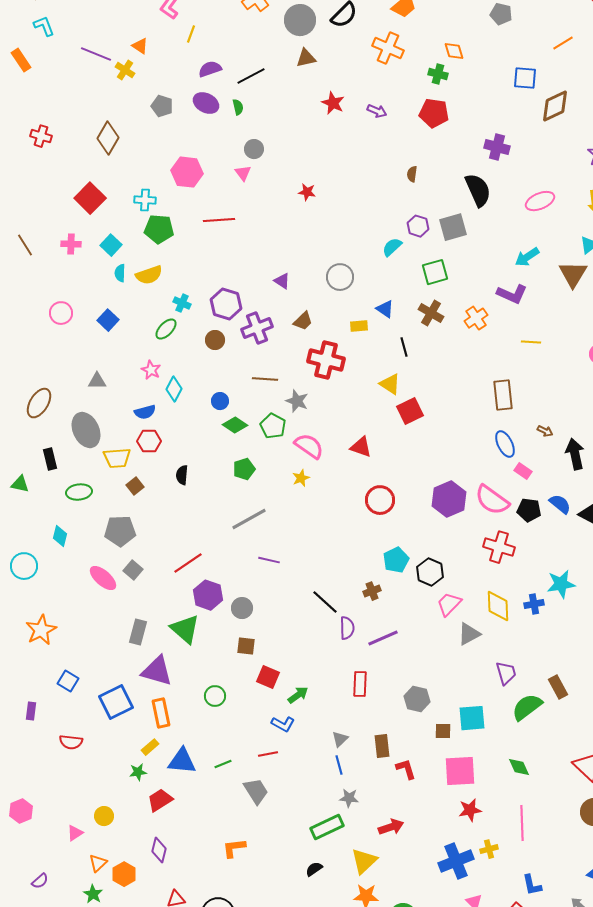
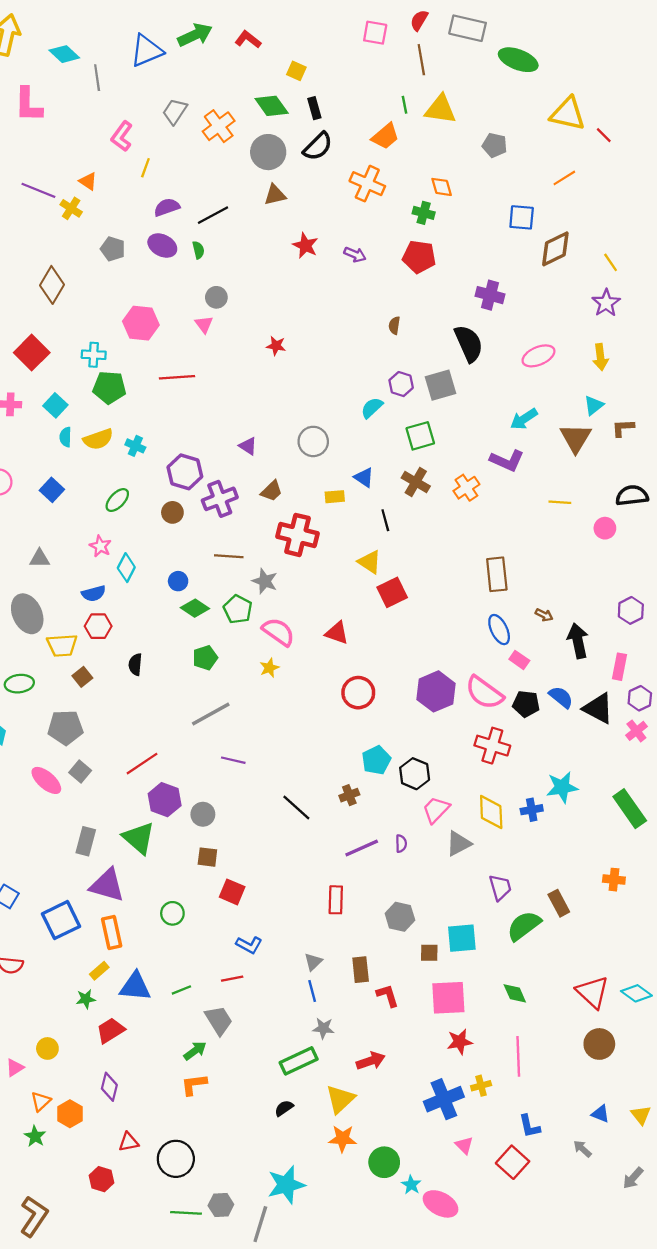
cyan cross: (182, 303) -> (135, 446), moved
yellow line: (531, 342) -> (560, 502), moved
purple semicircle: (347, 628) -> (401, 844), moved, size x0.7
green arrow: (298, 695) -> (195, 1051), moved

